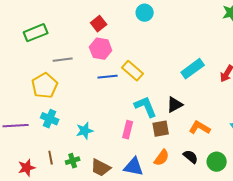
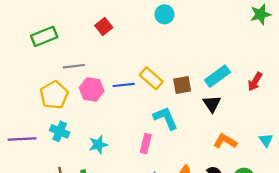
red square: (99, 24) -> (104, 26), moved
pink hexagon: (101, 49) -> (92, 89), moved
black triangle: (175, 105) -> (212, 104), moved, turned -36
brown square: (161, 129) -> (182, 85), moved

